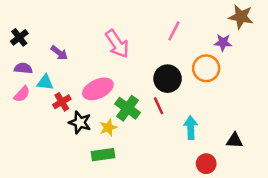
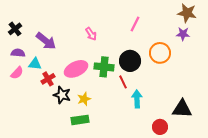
purple star: (223, 43) -> (183, 34), moved
pink arrow: (117, 44) -> (91, 34), size x0.6
purple arrow: (59, 53) -> (46, 41), size x1.5
green cross: (128, 108) -> (104, 67), moved, turned -30
cyan arrow: (191, 128) -> (137, 99), moved
black triangle: (235, 140) -> (182, 109), size x1.5

